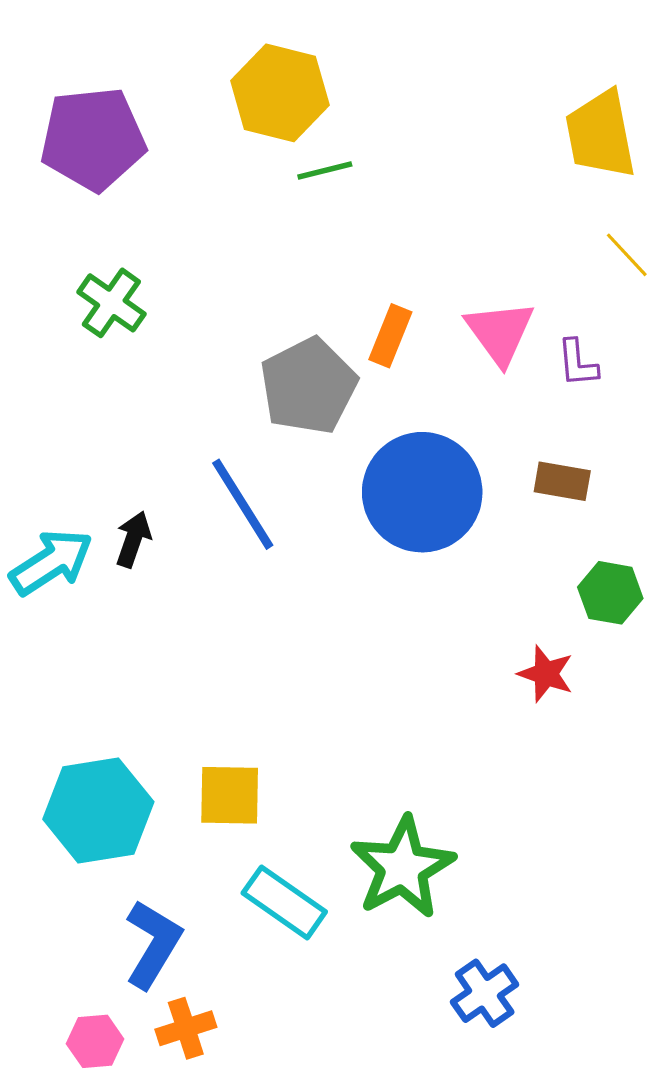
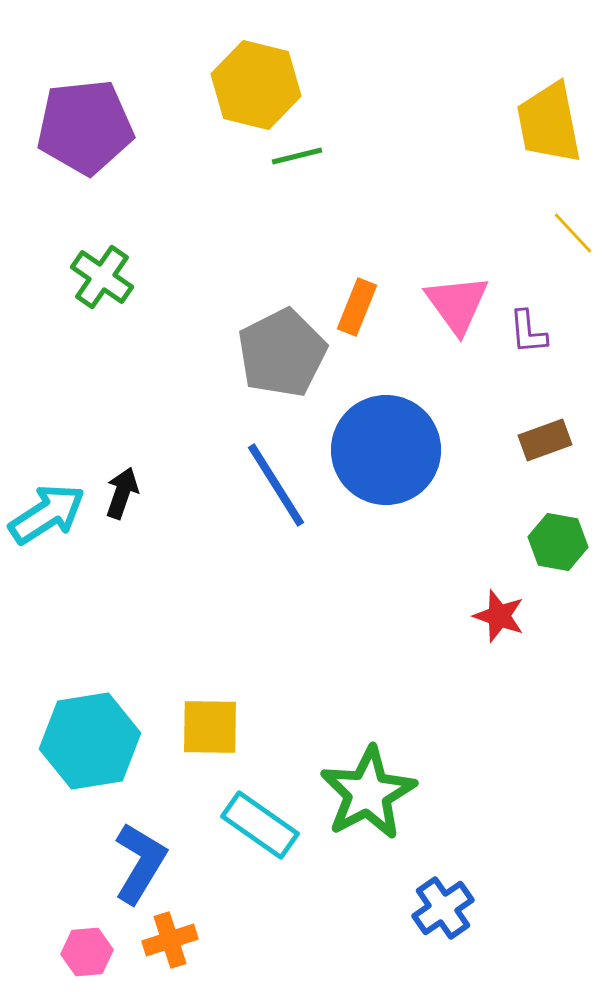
brown rectangle: (562, 481) -> (545, 440), moved, turned -30
blue line: (243, 504) -> (276, 485), moved

